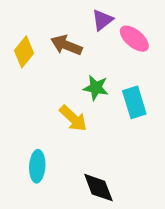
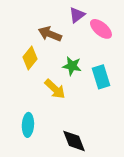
yellow diamond: (24, 52) -> (30, 58), moved

